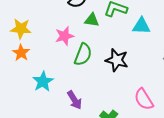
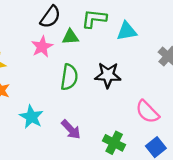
pink star: (64, 36) -> (42, 47), moved

